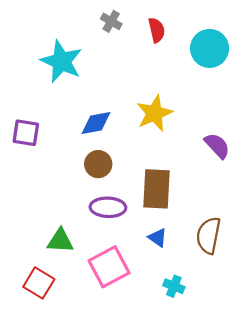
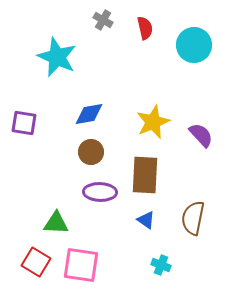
yellow star: (154, 113) -> (153, 122), moved
pink square: (109, 267) -> (81, 265), moved, turned 36

